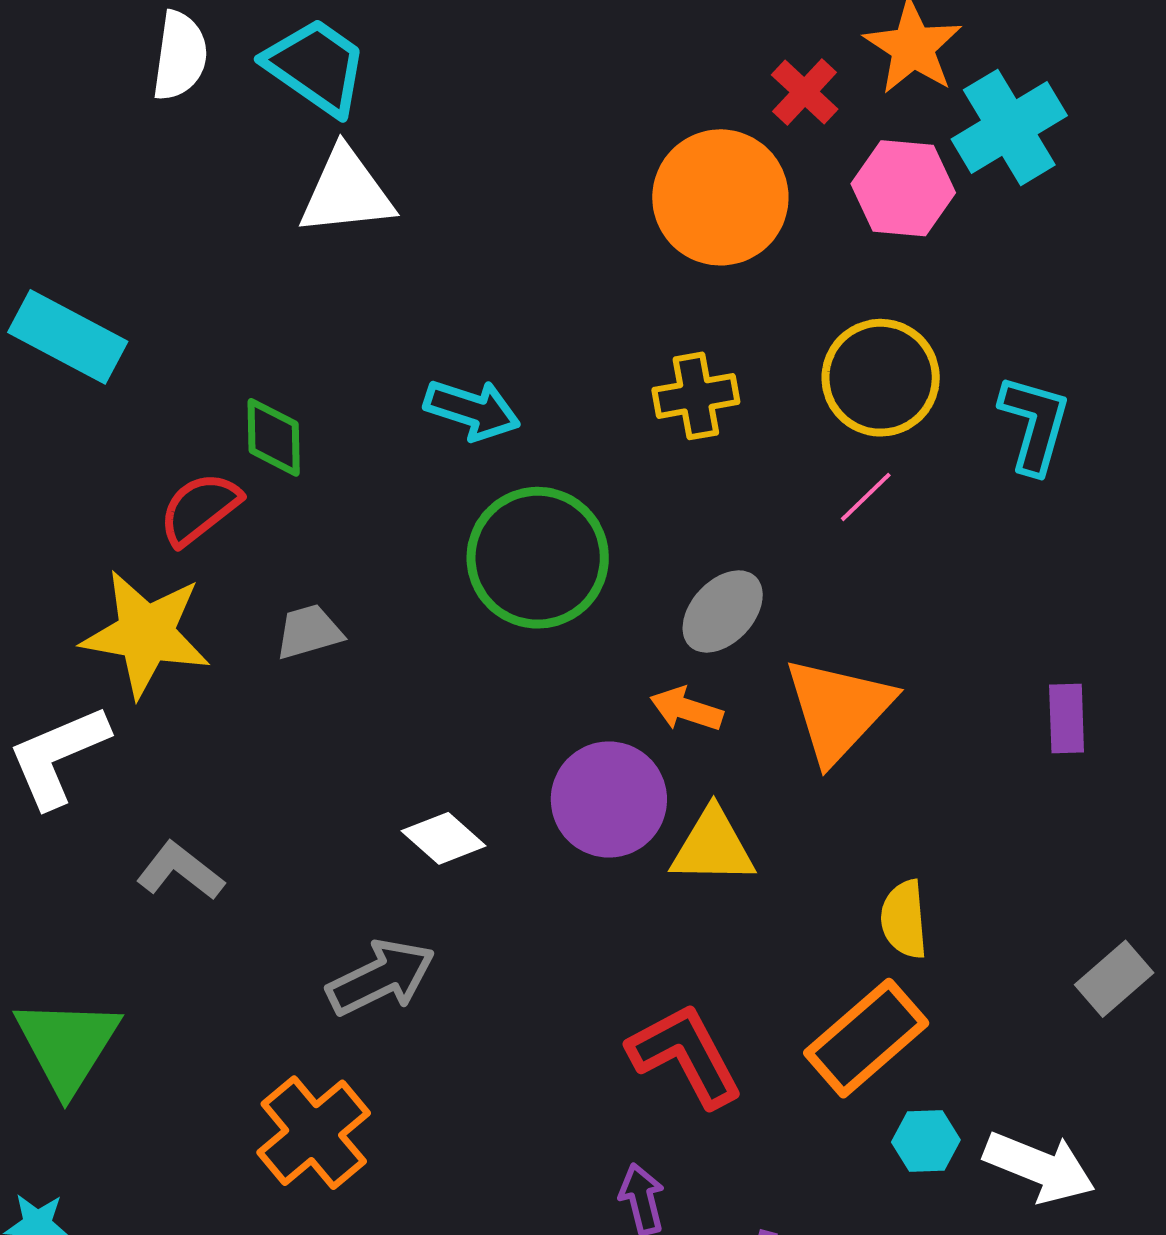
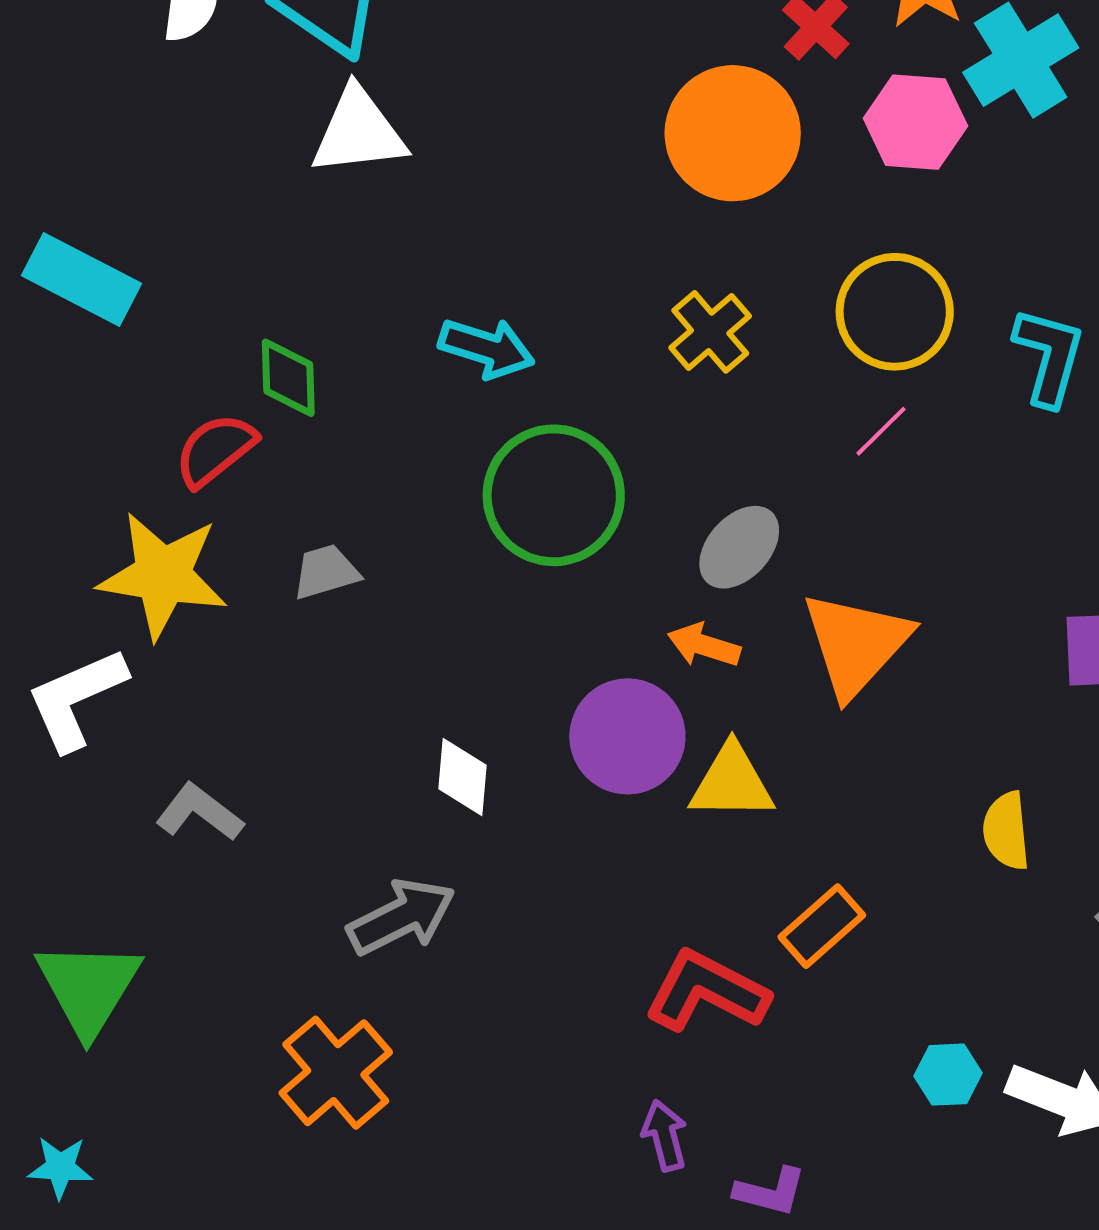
yellow cross: (696, 396) -> (710, 332), turned -30
white diamond: (444, 838) -> (463, 777), turned 54
yellow semicircle: (904, 919) -> (1006, 831), moved
orange rectangle: (866, 1038) -> (822, 926), moved, size x0.7
red L-shape: (685, 1055) -> (707, 991), turned -34

